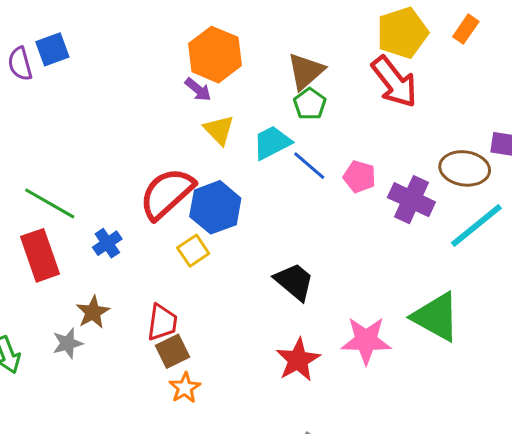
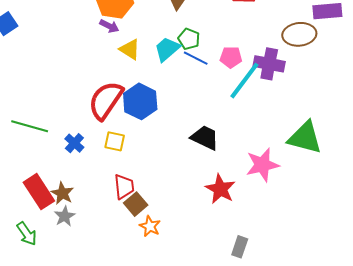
green pentagon: (310, 104) -> (189, 39), moved
cyan line: (476, 225) -> (244, 81), moved
yellow square: (193, 251) -> (115, 141), moved, turned -30
red rectangle: (40, 255) -> (39, 192), moved
brown star: (93, 312) -> (62, 193), moved

